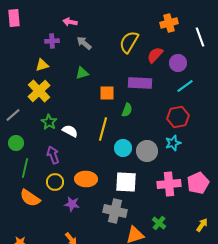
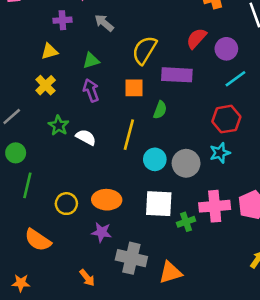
yellow semicircle: (129, 42) -> (144, 50), moved
green triangle: (82, 73) -> (91, 61), moved
yellow cross: (39, 91) -> (46, 85), size x0.7
purple arrow: (53, 155) -> (91, 90), moved
orange semicircle: (30, 198) -> (38, 240), moved
purple star: (72, 204) -> (101, 232), moved
gray cross: (115, 211) -> (131, 258), moved
green cross: (159, 223) -> (186, 222), moved, turned 32

